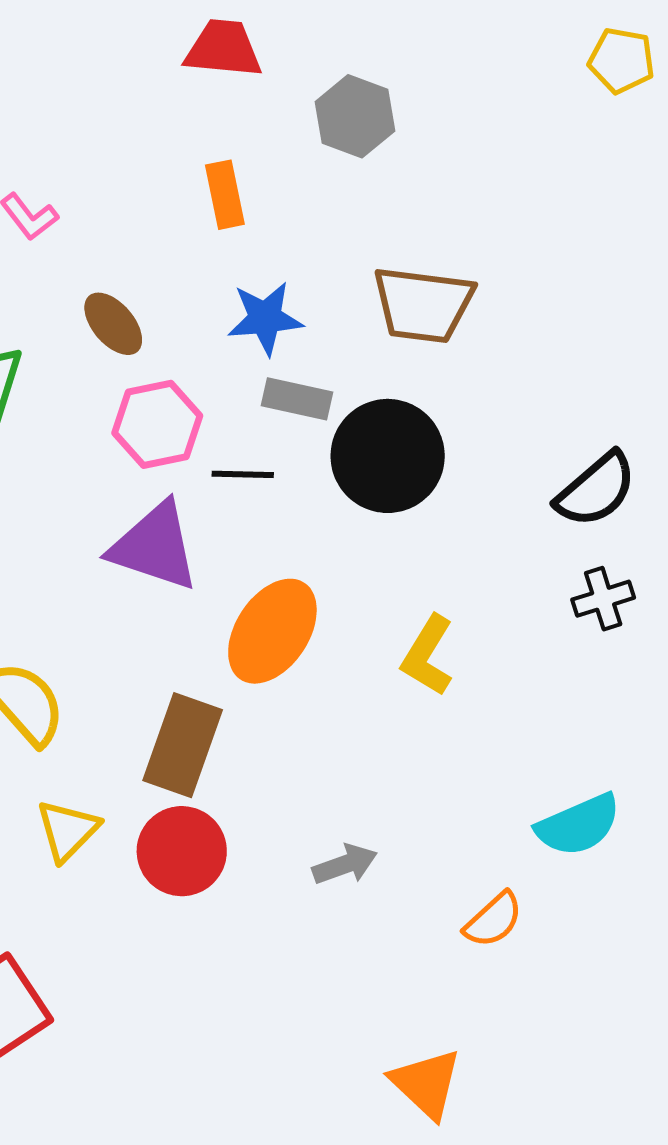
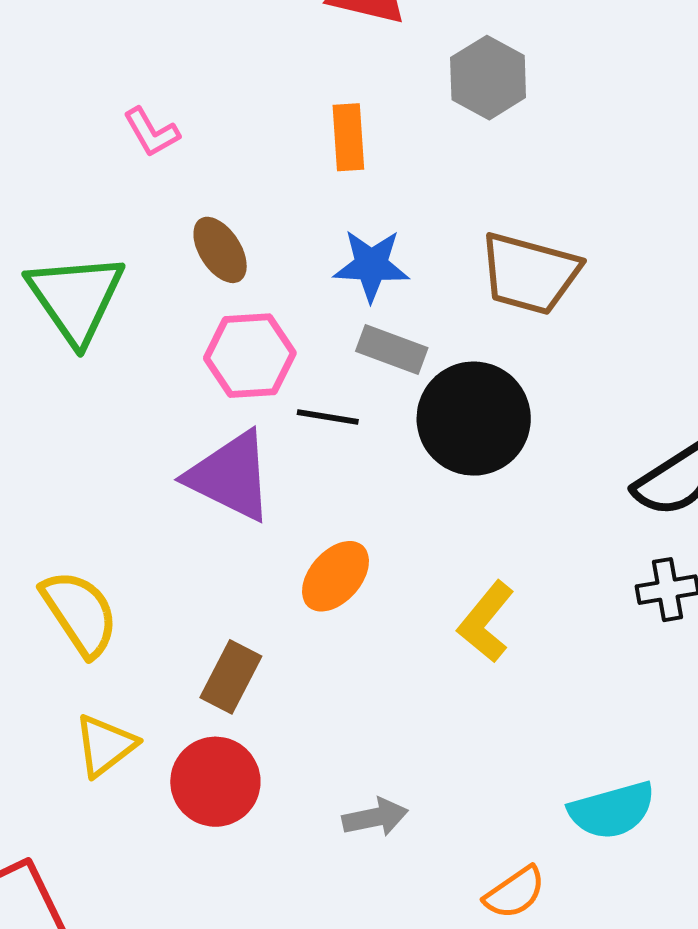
orange ellipse: (272, 631) -> (335, 576), size x0.7
brown rectangle: (183, 745) -> (231, 677), size x0.7

